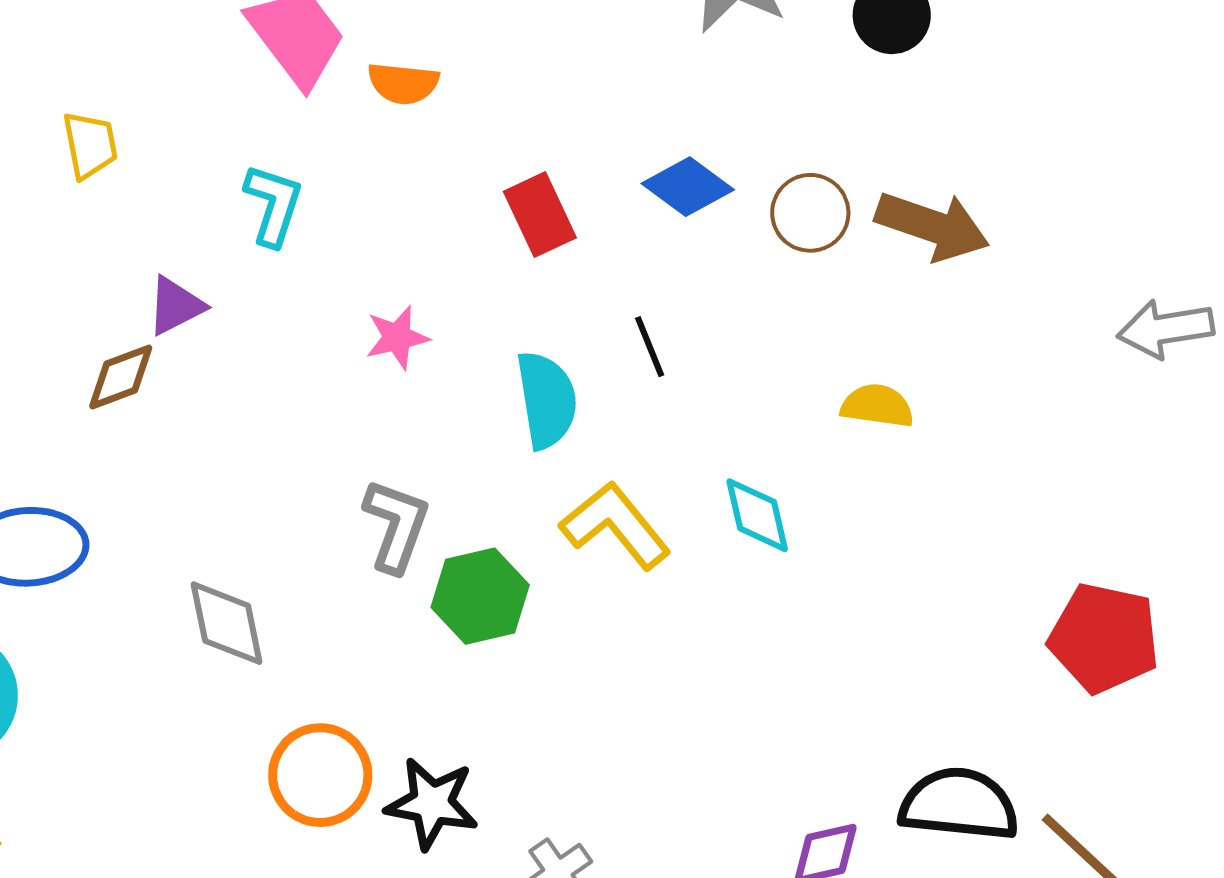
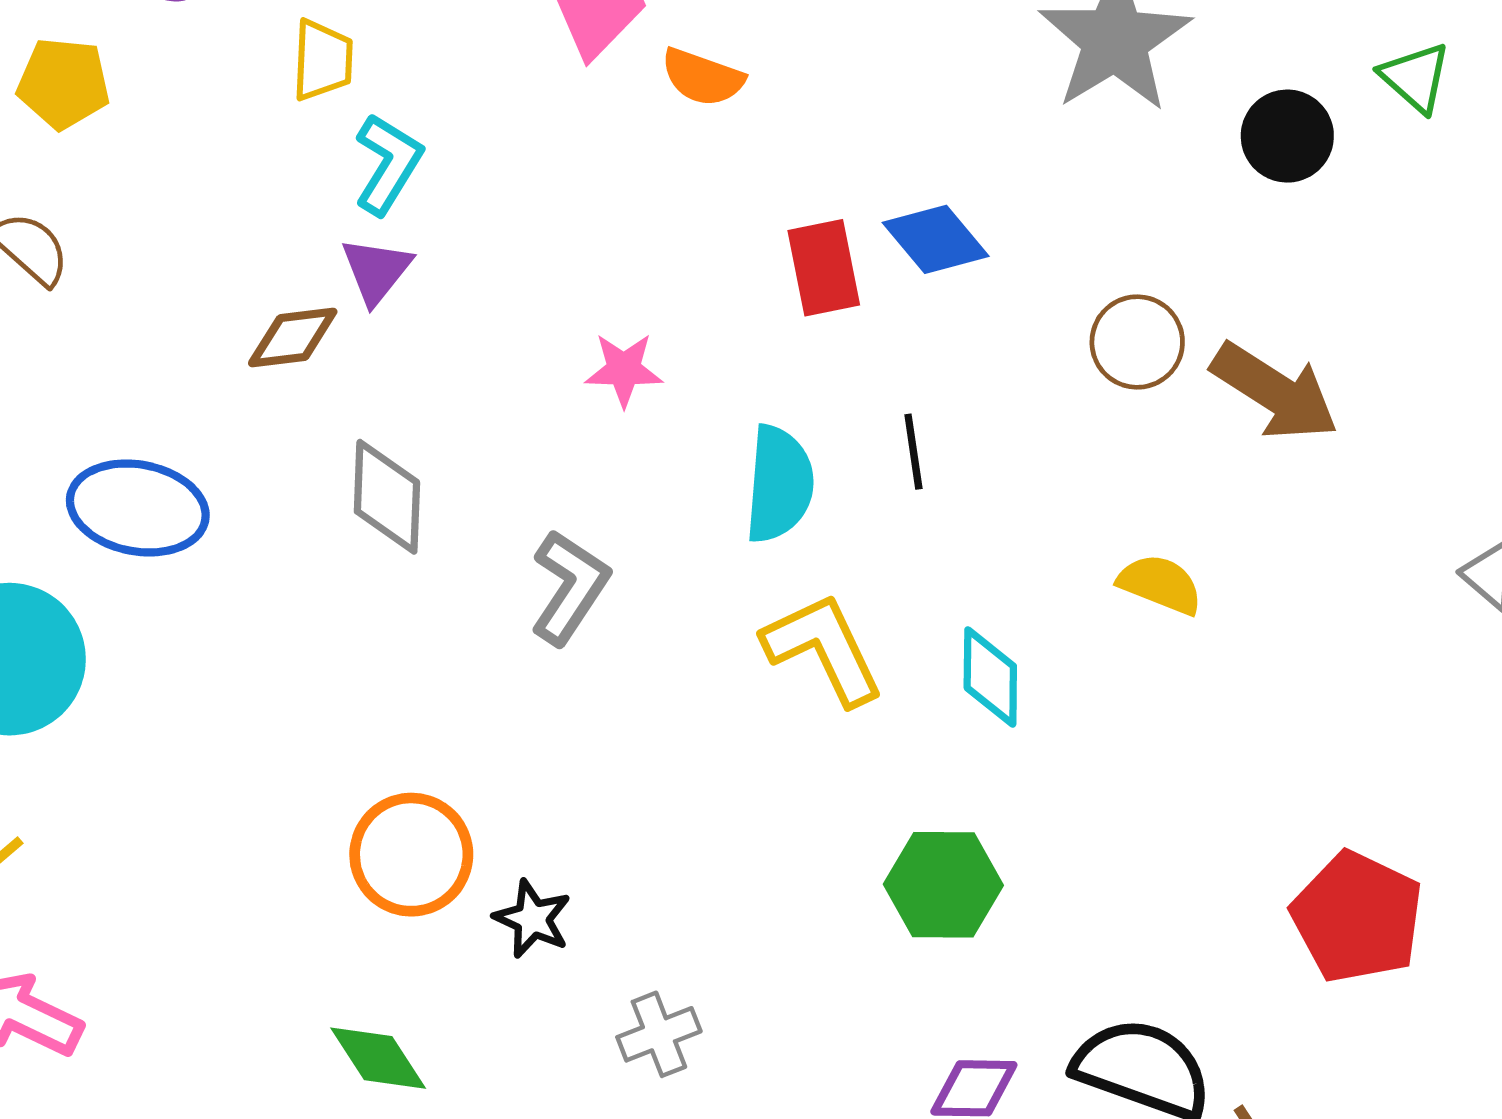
blue diamond: (688, 187) -> (936, 239), moved
cyan L-shape: (273, 205) -> (388, 164), moved
purple triangle: (176, 306) -> (376, 271), turned -38
green hexagon: (480, 596) -> (943, 885), moved
gray diamond: (227, 623) -> (387, 497), moved
black star: (432, 803) -> (533, 919), size x0.7

